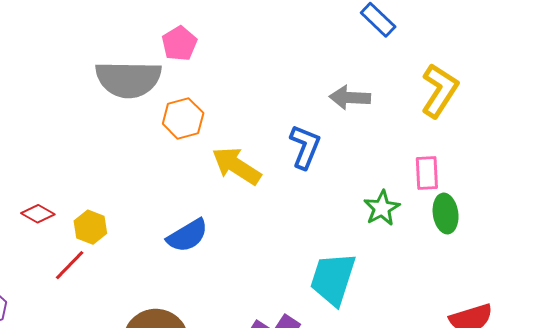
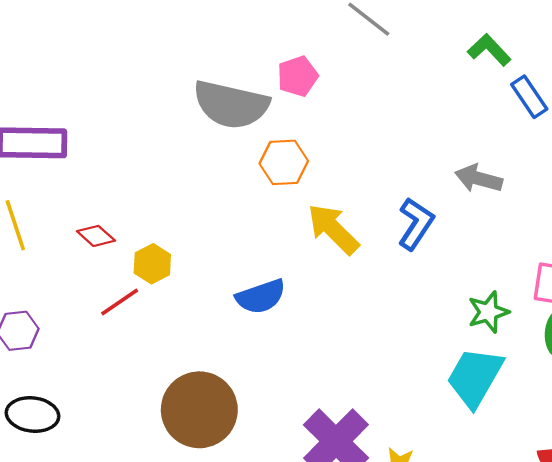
cyan trapezoid: (333, 279) -> (475, 377), moved

